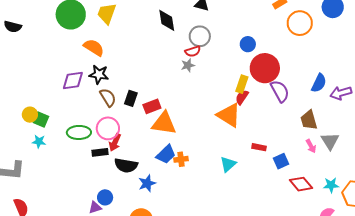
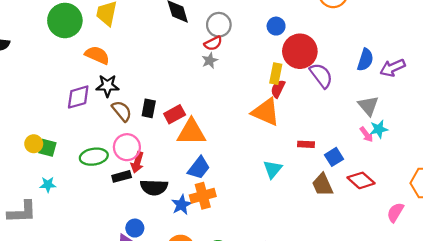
brown trapezoid: (309, 120) -> (322, 185), moved
gray triangle: (330, 141) -> (368, 106), moved
cyan star: (39, 142) -> (48, 185), moved
orange cross: (181, 159) -> (203, 196), moved, size x1.5
cyan star: (331, 185) -> (379, 129), moved

